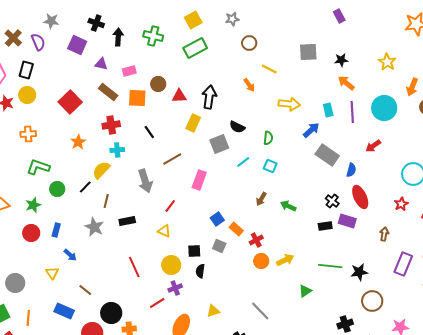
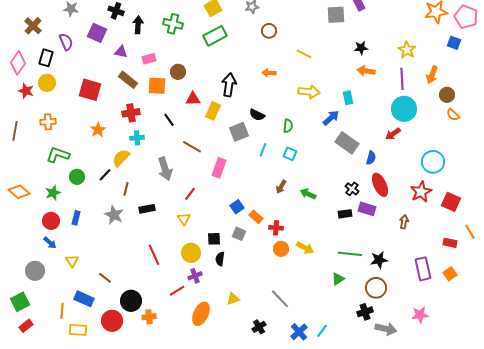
purple semicircle: (38, 42) -> (66, 42), moved
gray square: (308, 52) -> (336, 15), moved
yellow line: (269, 69) -> (304, 54), moved
orange arrow: (346, 83) -> (366, 71), turned -30
orange arrow: (249, 85) -> (269, 73), turned 128
red triangle: (179, 96) -> (193, 99), moved
red square: (70, 102) -> (90, 90), turned -30
cyan circle: (384, 108) -> (404, 109), moved
purple line: (352, 112) -> (402, 79), moved
brown line: (172, 159) -> (192, 147), turned 60
cyan line: (243, 162) -> (263, 150), turned -32
red star: (401, 204) -> (421, 192), size x1.5
yellow triangle: (164, 231) -> (184, 219), turned 32
red cross: (256, 240) -> (276, 228), turned 32
blue arrow: (70, 255) -> (50, 243), moved
yellow arrow: (285, 260) -> (305, 248), turned 54
purple rectangle: (403, 264) -> (423, 269), moved, turned -35
green triangle: (305, 291) -> (338, 279), moved
brown circle: (372, 301) -> (376, 288), moved
orange line: (28, 318) -> (62, 311), moved

